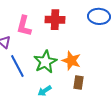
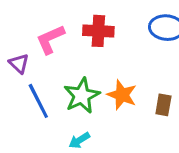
pink L-shape: (24, 26) -> (50, 39), turned 50
brown rectangle: (78, 83) -> (163, 105), moved

